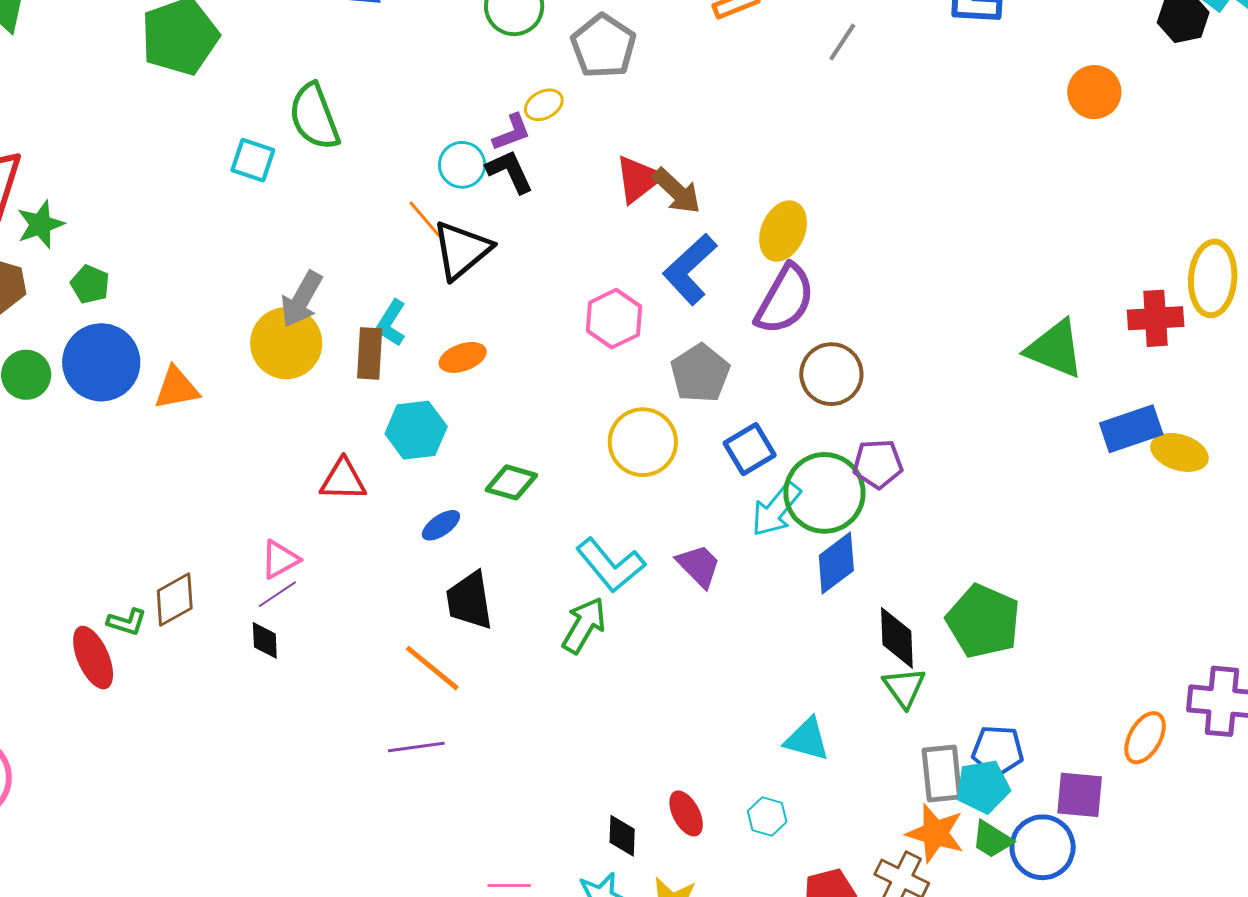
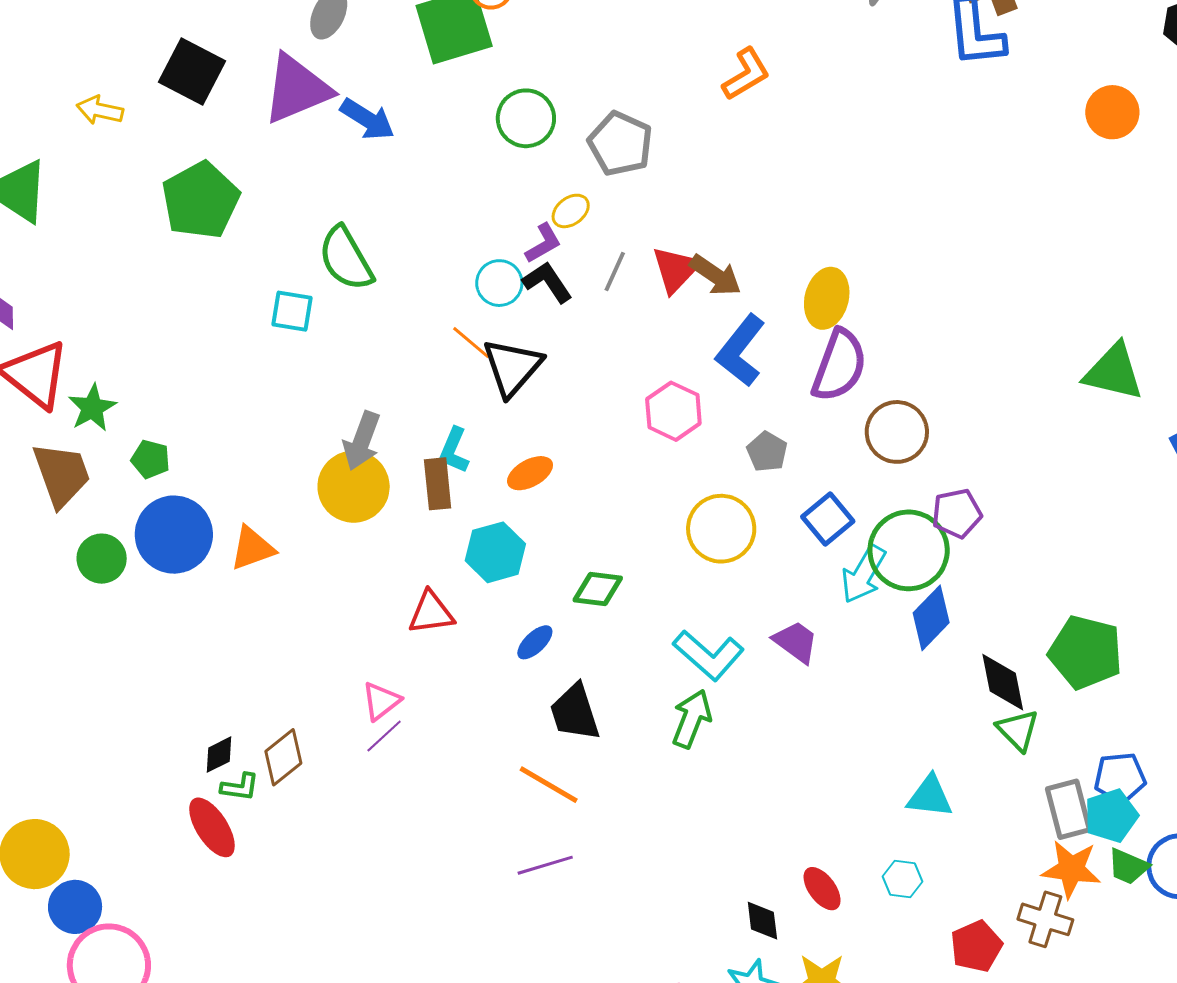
gray line: (842, 42) -> (615, 272), moved
gray pentagon: (700, 373) -> (767, 452), size x0.7
black diamond: (265, 640) -> (219, 755), moved, turned 75

